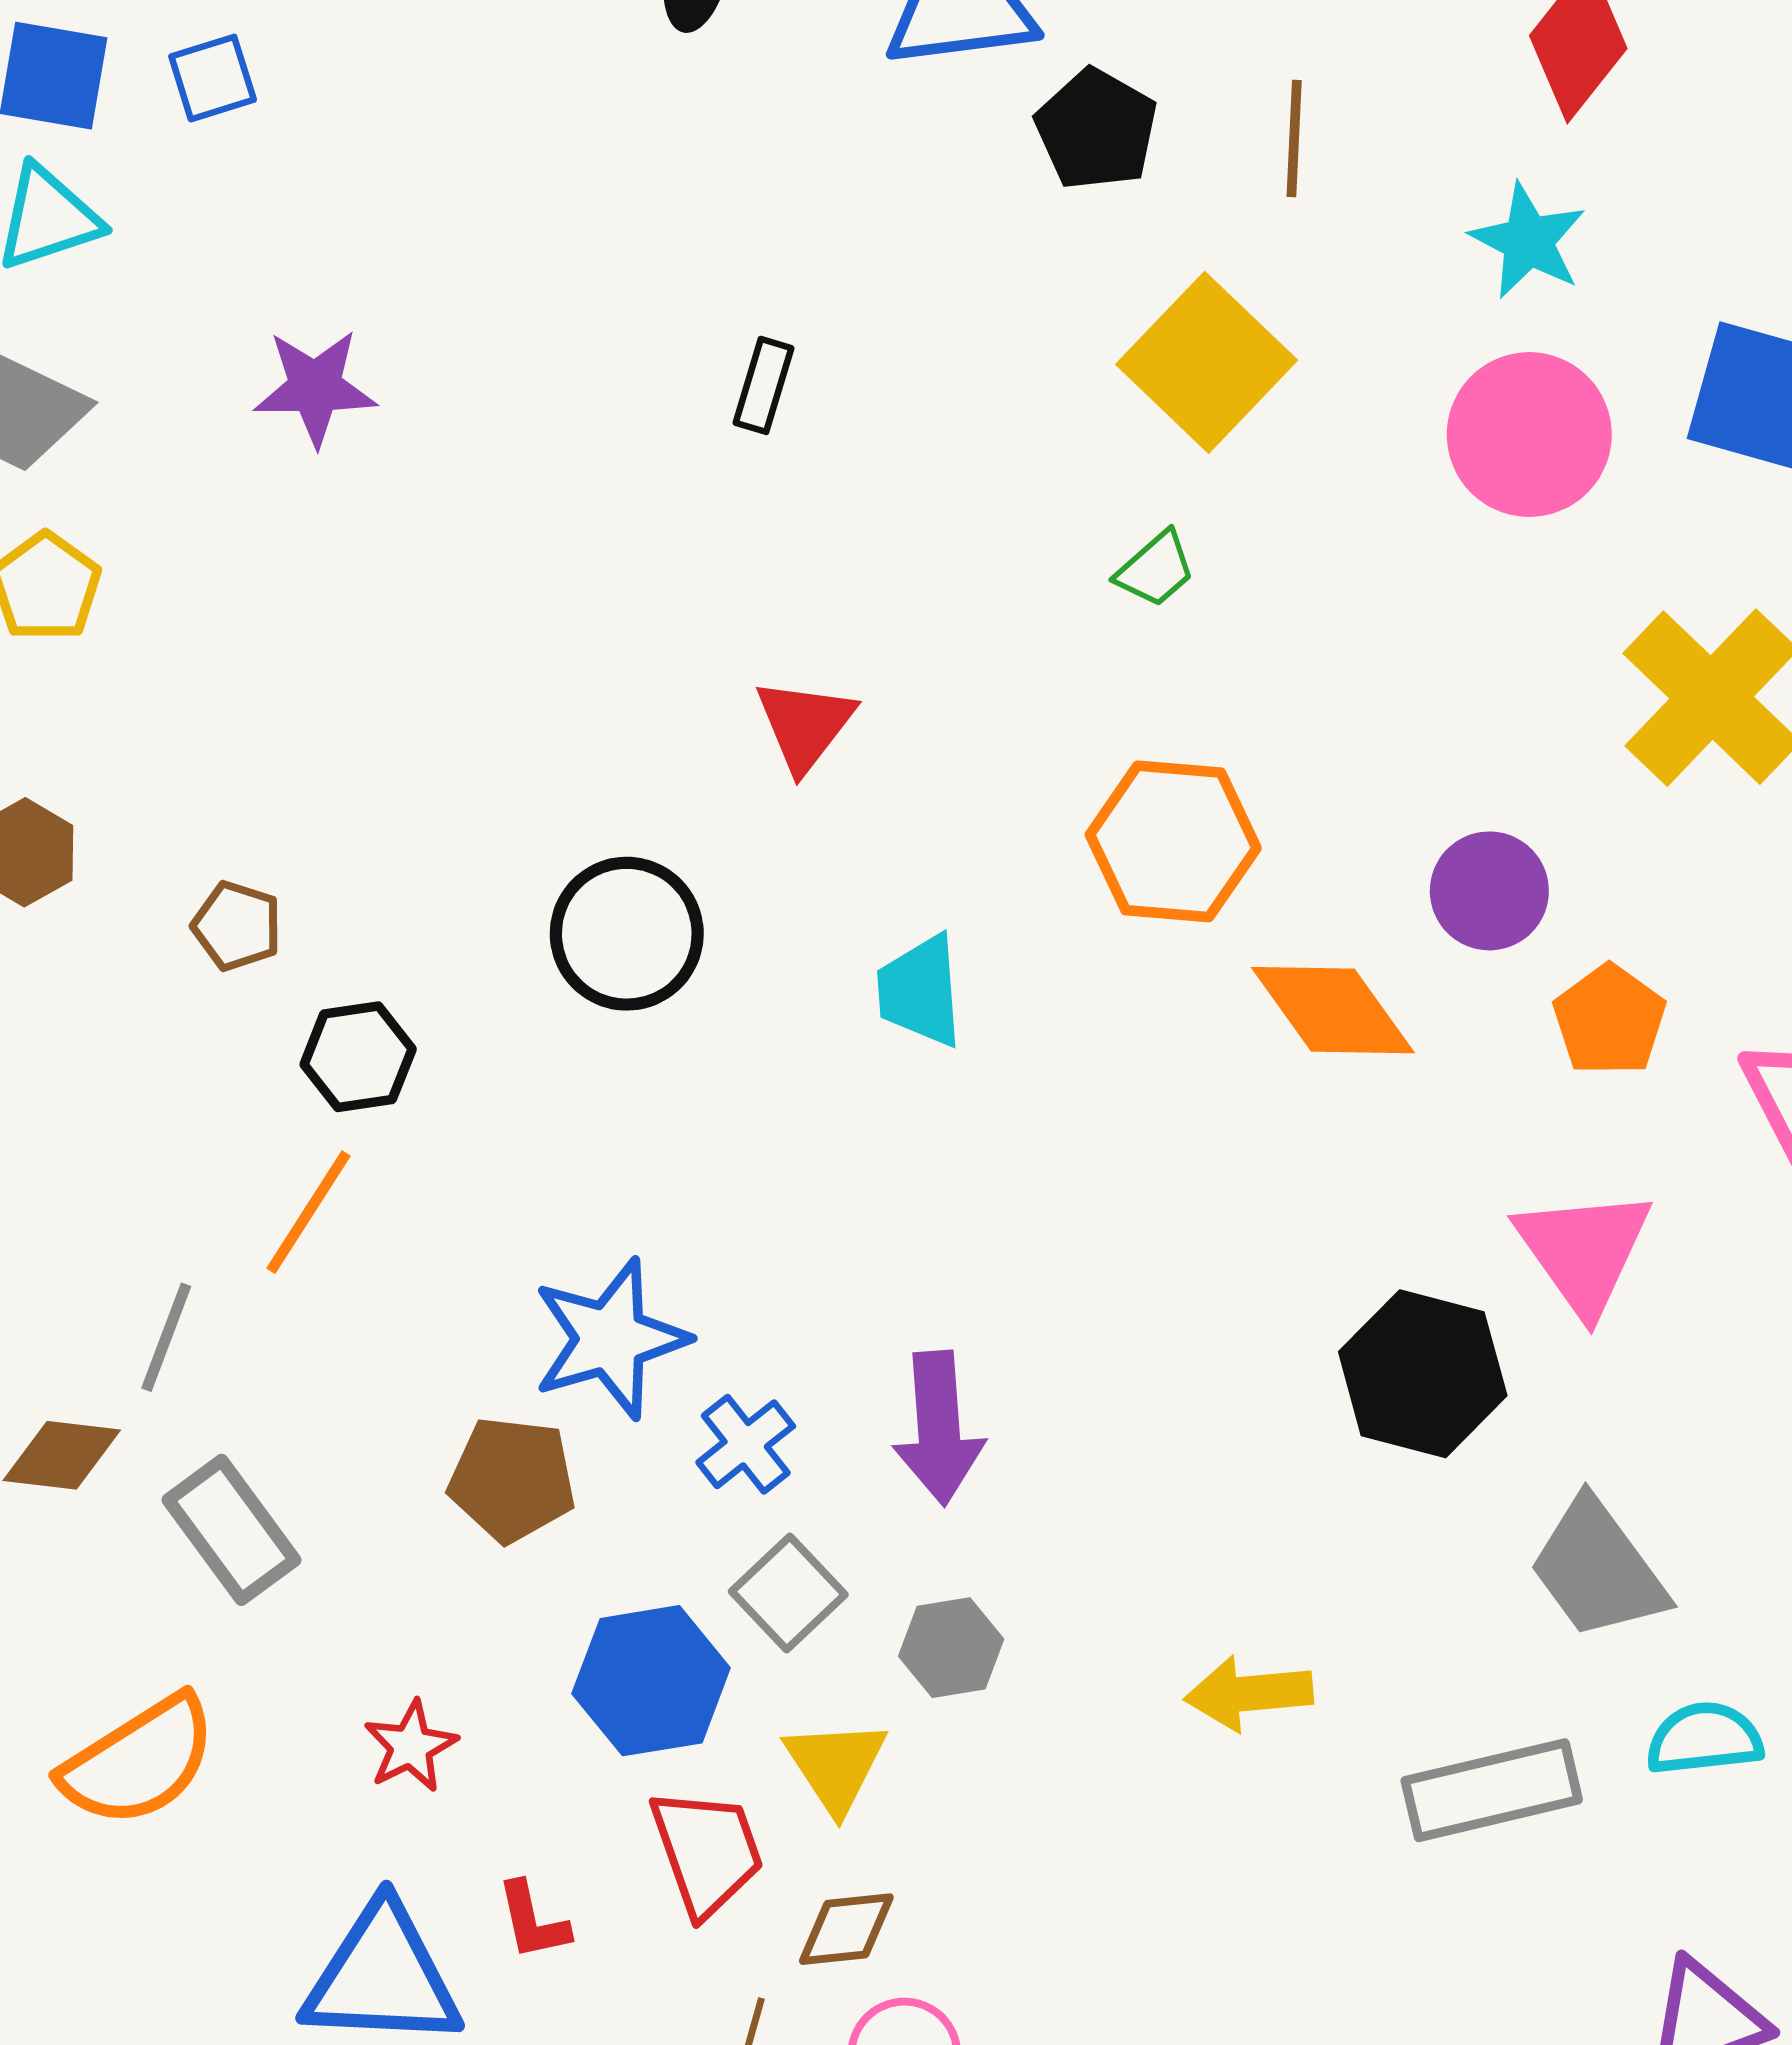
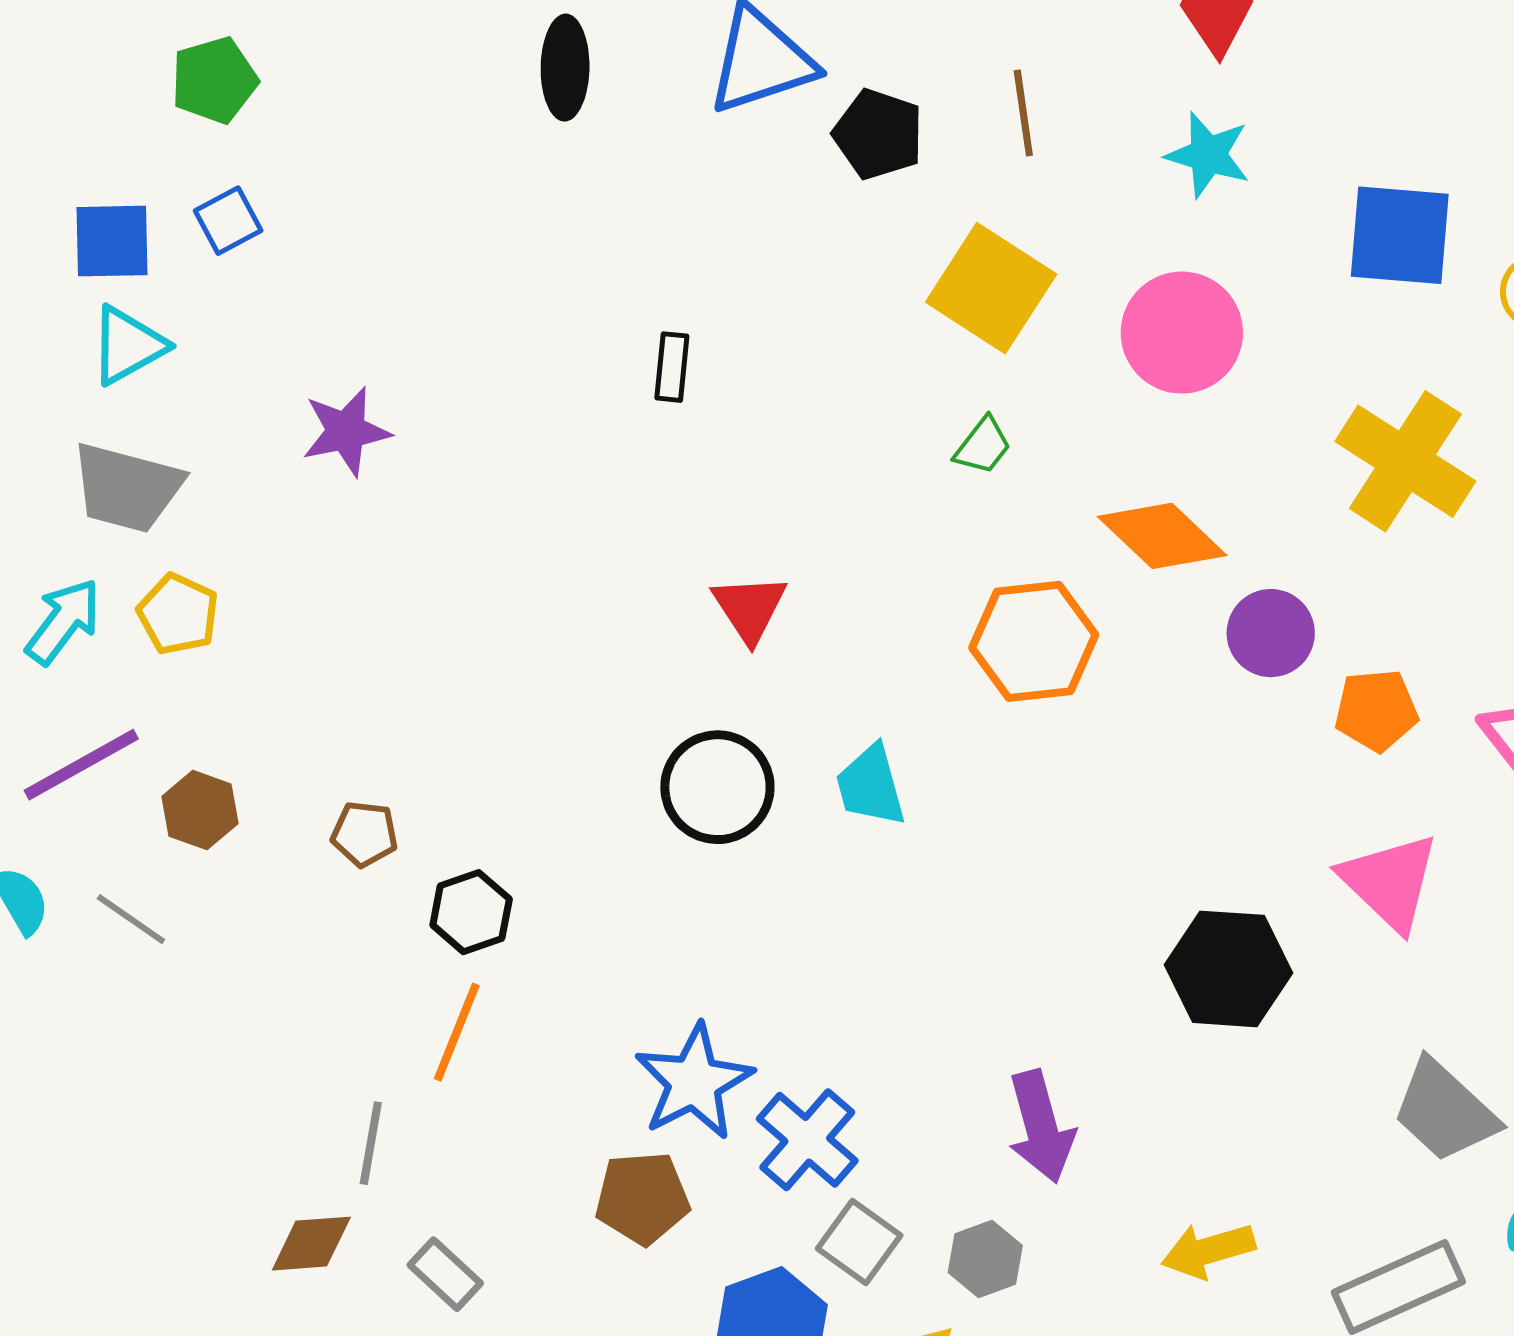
pink circle: (1529, 435) -> (1182, 333), moved
black circle: (627, 934) -> (717, 787), moved
orange diamond: (1333, 1010) -> (1162, 536), moved
orange pentagon: (1609, 1020) -> (1376, 710), turned -30
black hexagon: (1423, 1374) -> (1228, 969), moved
purple arrow: (939, 1428) -> (1041, 1127), moved
blue cross: (746, 1444) -> (807, 1140), size x1.4
gray rectangle: (231, 1530) -> (445, 1274), size x0.7

